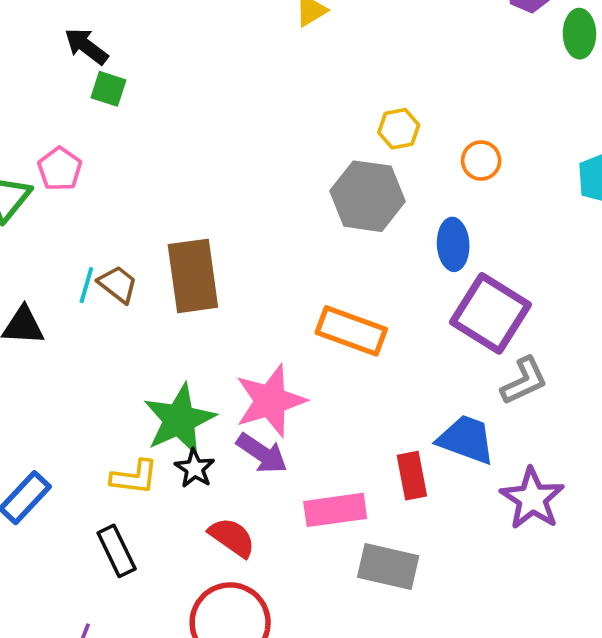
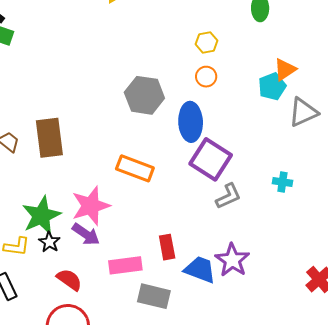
yellow hexagon: (399, 129) -> (207, 42), moved
blue ellipse: (453, 244) -> (191, 122), size x1.4
blue trapezoid: (466, 439) -> (200, 270), moved

